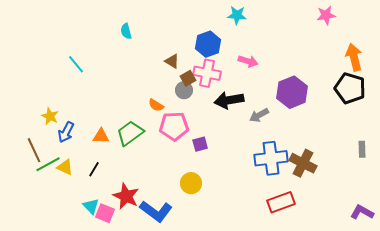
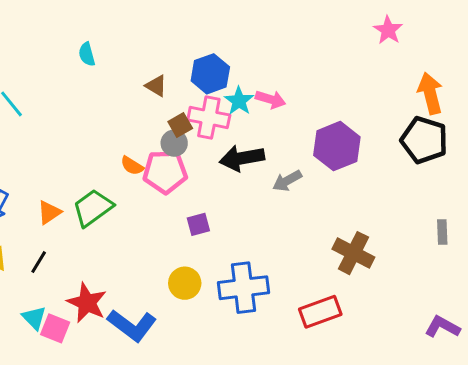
cyan star: (237, 15) -> (239, 101), moved, turned 30
pink star: (326, 15) -> (388, 30), turned -30
brown triangle: (172, 61) -> (156, 86), moved
pink pentagon: (174, 126) -> (165, 172), moved
orange triangle: (101, 136) -> (49, 212), turned -36
blue cross: (271, 158) -> (243, 288), moved

